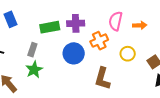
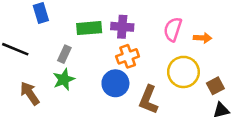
orange cross: (99, 41) -> (128, 56), moved
blue circle: (74, 53) -> (115, 83), moved
yellow circle: (128, 54) -> (183, 72), size x1.6

